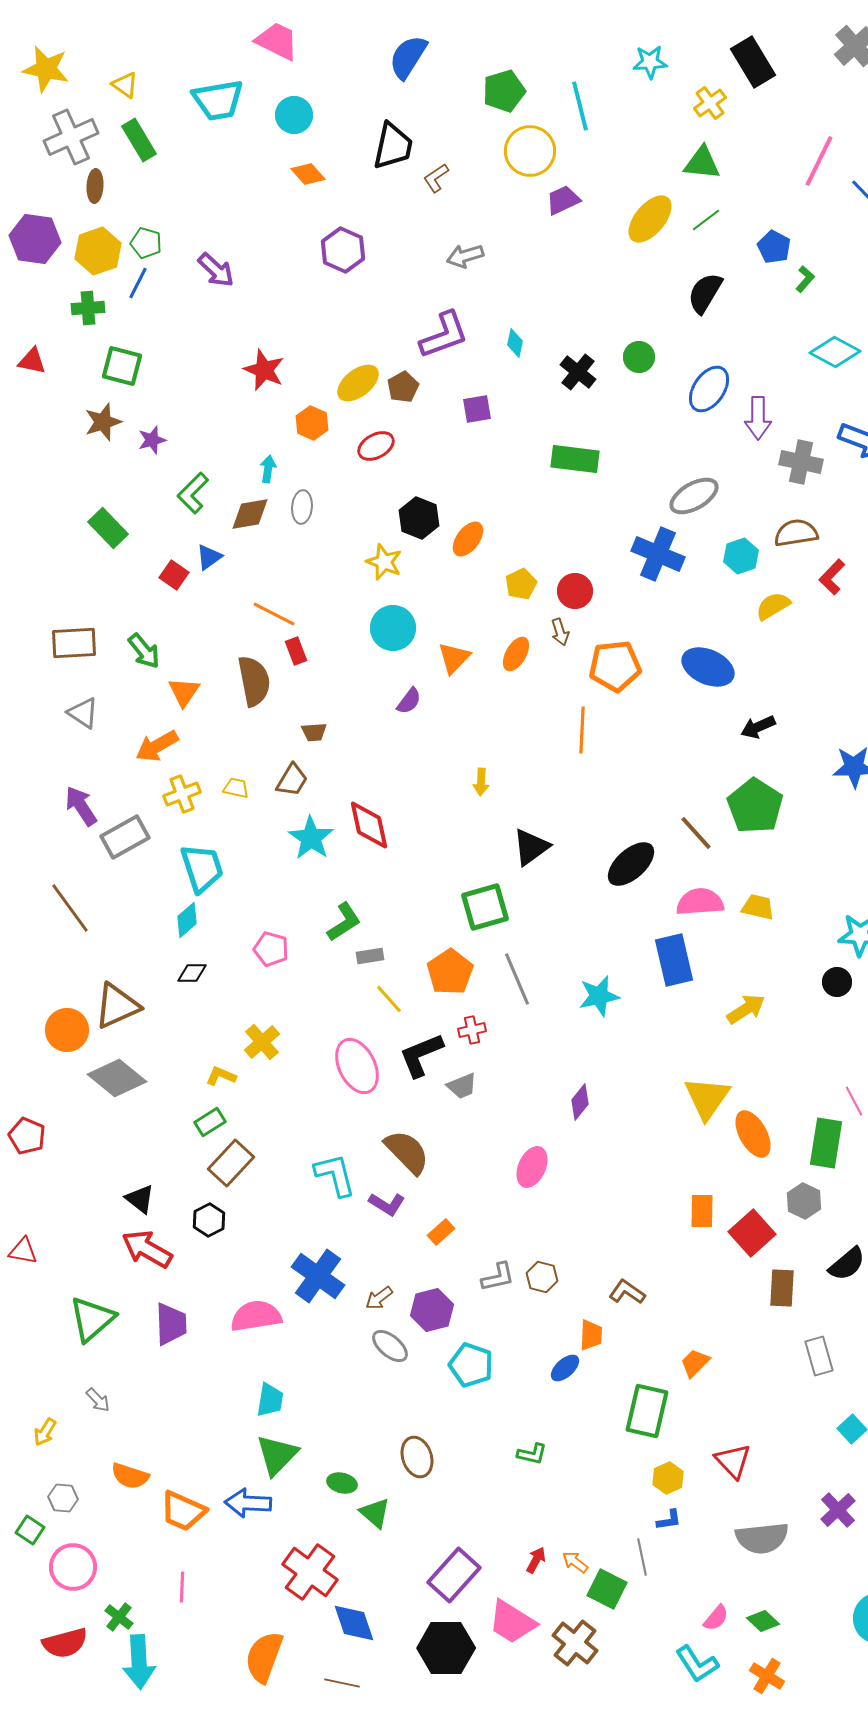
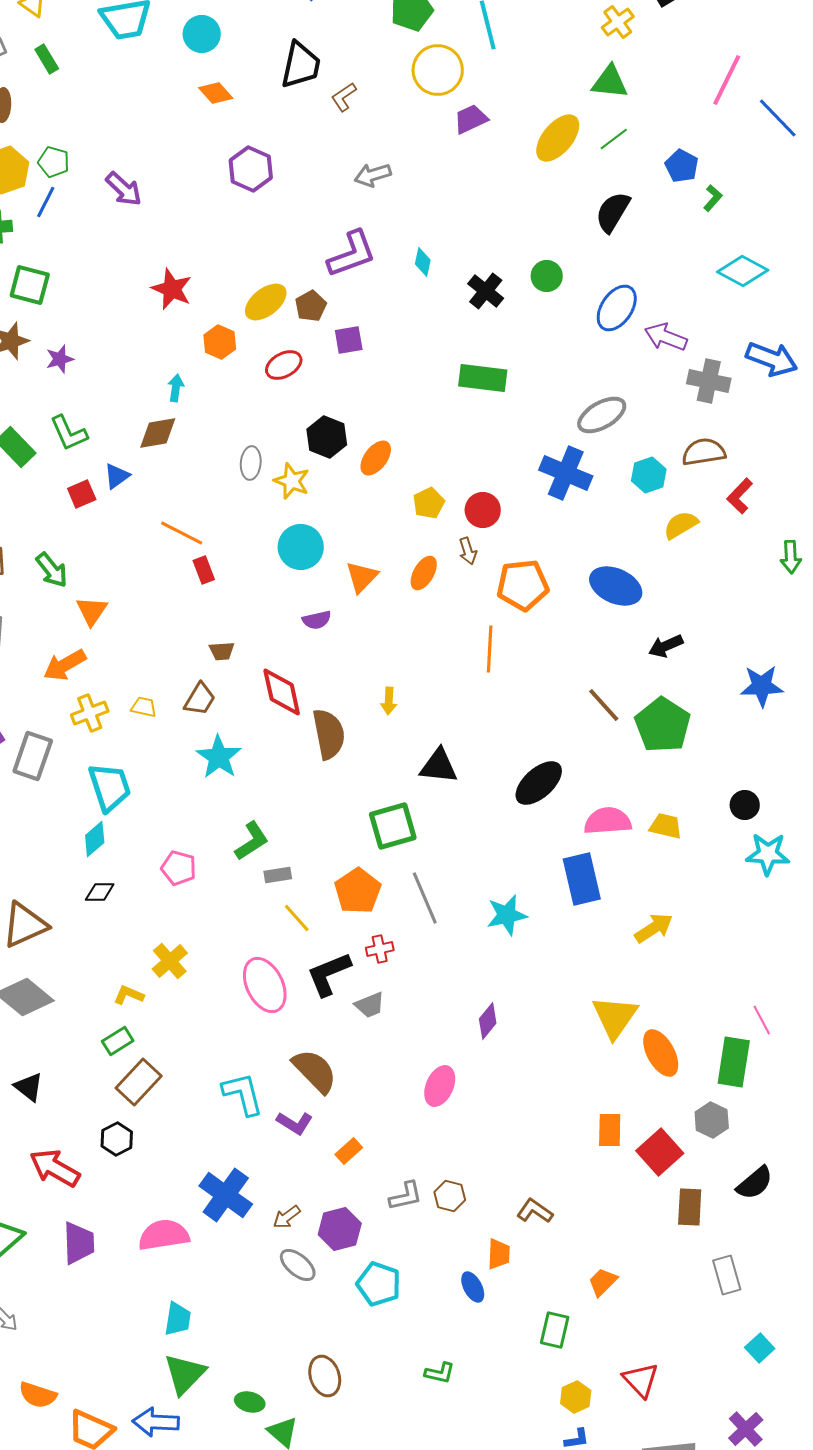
green rectangle: (139, 140) -> (47, 59), size x0.7
purple square: (477, 409) -> (349, 340), moved
purple arrow: (758, 418) -> (666, 337), turned 111
green L-shape: (193, 493) -> (69, 433), moved, turned -69
gray ellipse: (302, 507) -> (251, 463), moved
red square: (174, 575) -> (82, 494), turned 32
brown semicircle: (254, 681) -> (329, 734), moved
purple semicircle: (409, 701) -> (317, 620), turned 40
red diamond: (369, 825) -> (282, 692), moved
brown line: (696, 833) -> (604, 705), moved
gray rectangle: (125, 837) -> (33, 756), turned -42
black triangle: (531, 847) -> (439, 766), turned 42
black circle: (837, 982) -> (745, 805), moved
black triangle: (140, 1199) -> (29, 1087), moved
blue ellipse: (565, 1368) -> (473, 1287), turned -76
green rectangle: (647, 1411) -> (555, 1330), size x0.7

